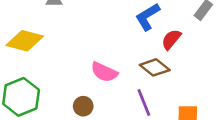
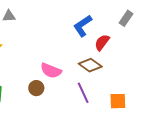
brown circle: (83, 106) -> (36, 88), moved

